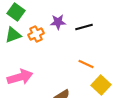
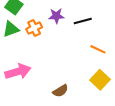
orange line: (86, 64) -> (98, 49), moved

